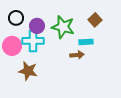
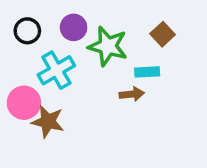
purple circle: (37, 26) -> (74, 27), moved
cyan cross: (33, 41) -> (56, 70), turned -30
pink circle: (12, 46) -> (24, 103), moved

